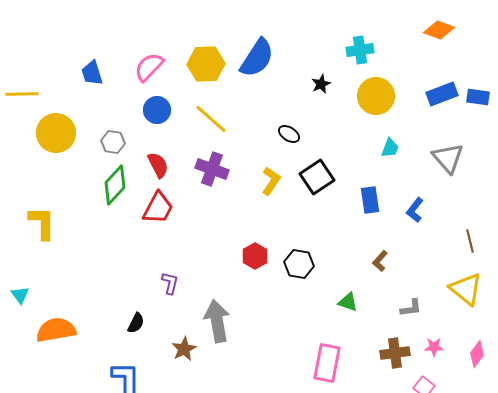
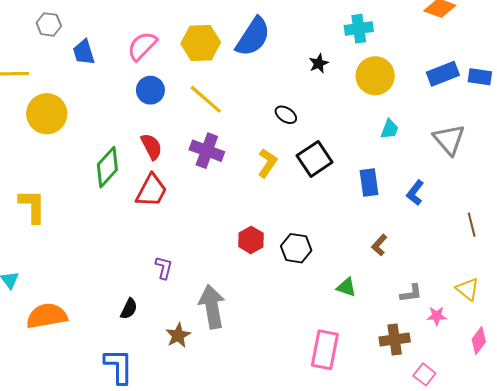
gray hexagon: (113, 142) -> (49, 24), moved
yellow triangle: (466, 289) -> (468, 289), moved, size x0.7
pink star: (434, 347) -> (437, 316), moved

